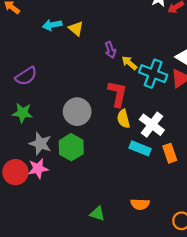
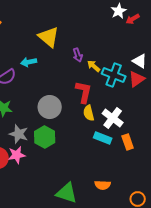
cyan arrow: (52, 25) -> (29, 62), moved
yellow triangle: (76, 29) -> (49, 37), size x1.6
green triangle: (97, 214) -> (67, 193), size x1.6

